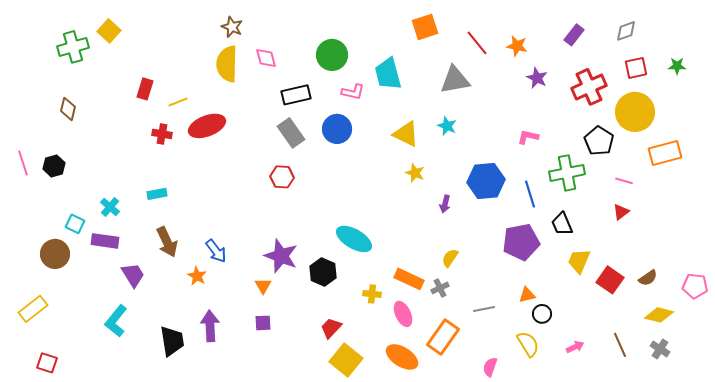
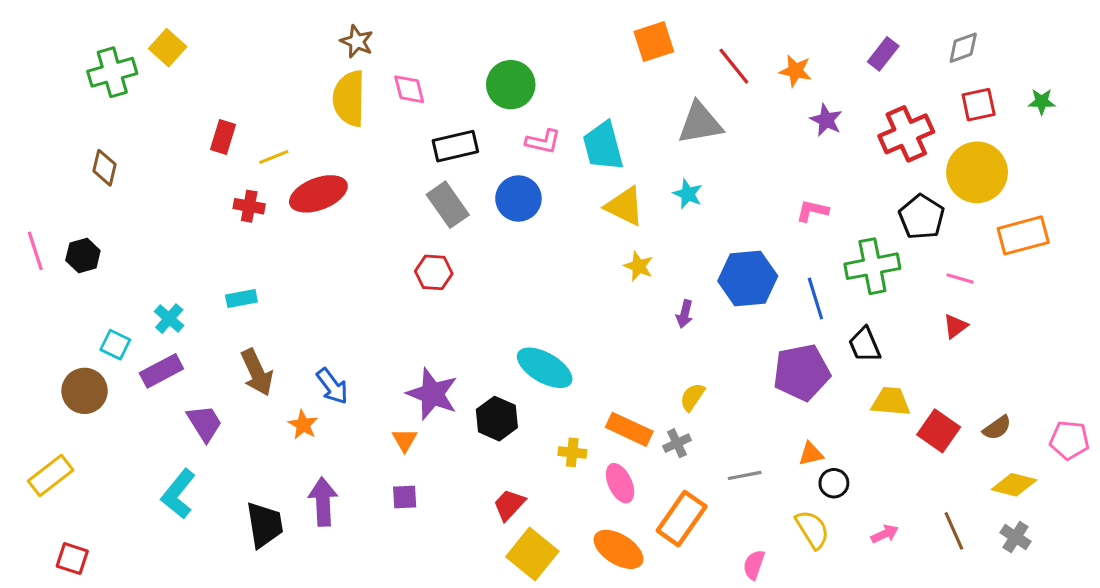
cyan trapezoid: (388, 74) -> (603, 146), moved
purple rectangle: (105, 241) -> (161, 371), turned -36
yellow trapezoid: (579, 261) -> (891, 402), turned 72

